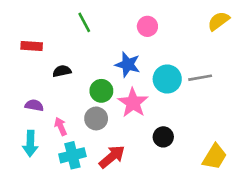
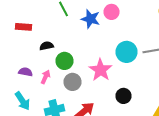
blue star: (128, 65) -> (90, 19), moved
green circle: (101, 91) -> (64, 61), moved
pink arrow: (61, 126) -> (46, 77), moved, turned 48
cyan arrow: (30, 144) -> (22, 101), turned -36

